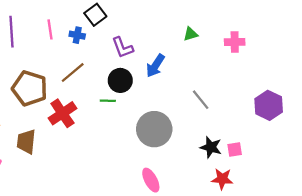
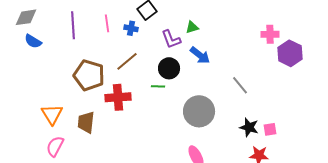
green triangle: (190, 34) -> (192, 27), moved
blue arrow: (155, 66) -> (200, 55), turned -85
purple hexagon: (269, 105) -> (290, 53), moved
red cross: (62, 113) -> (118, 97), turned 30

